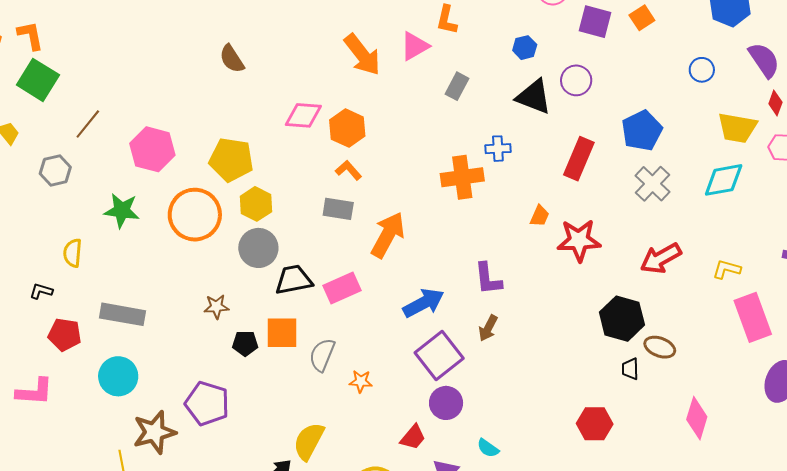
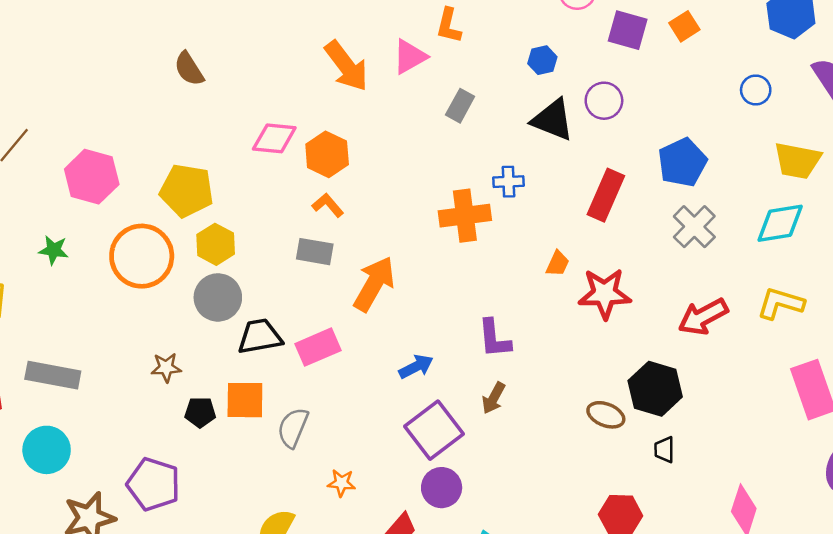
green star: (122, 211) -> (54, 250), size x0.7
yellow L-shape: (727, 269) -> (780, 303), moved, size x1.4
blue arrow: (423, 303) -> (416, 367), size x0.7
brown ellipse: (660, 347) -> (606, 415), moved
orange star: (361, 381) -> (341, 483), moved

